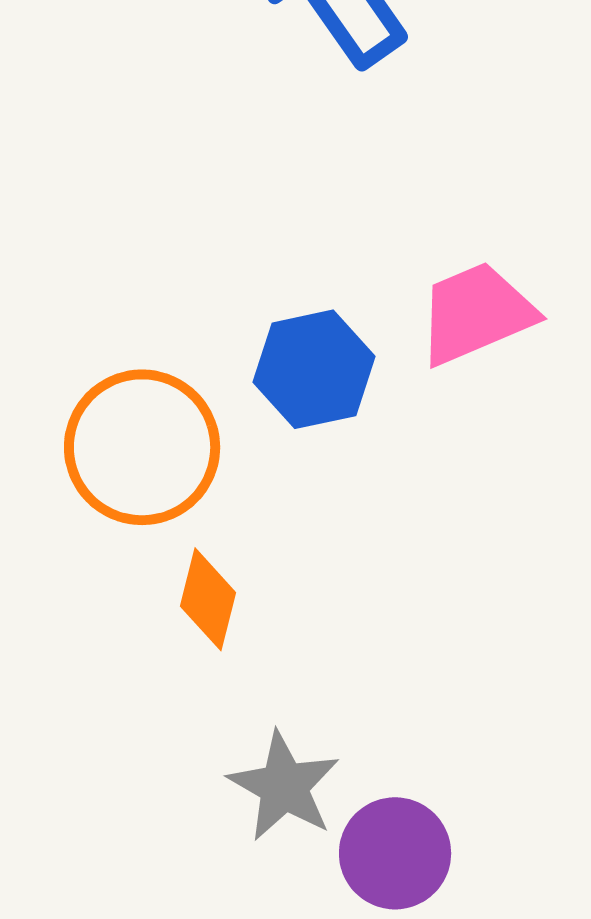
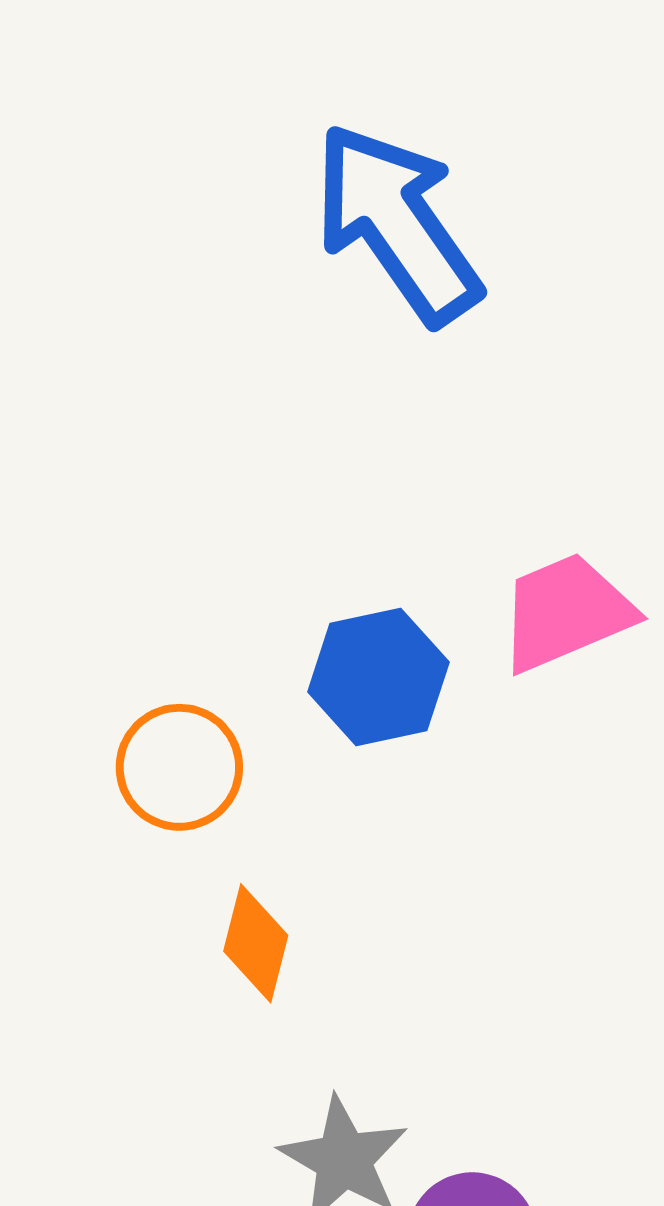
orange circle: (142, 447) -> (179, 767), size x0.7

